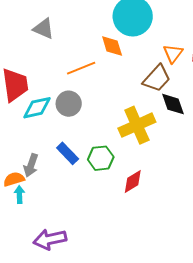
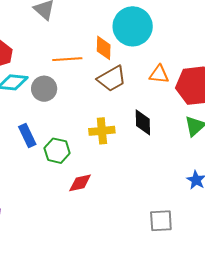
orange triangle: (173, 53) -> (159, 74), turned 40
brown trapezoid: (157, 78) -> (112, 79), moved
yellow cross: (137, 125) -> (102, 131), size x0.7

